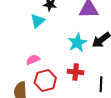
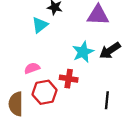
red cross: (76, 72) -> (69, 79), moved

